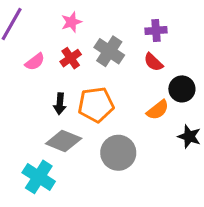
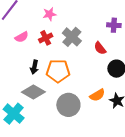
purple cross: (156, 31) -> (114, 25), moved
orange semicircle: (158, 110) -> (97, 95), moved

